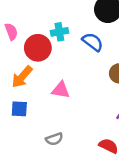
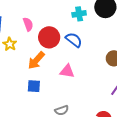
cyan cross: (59, 32) -> (79, 14), moved
blue semicircle: (93, 42) -> (74, 40), moved

